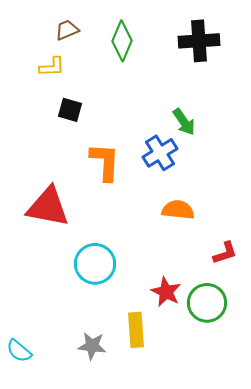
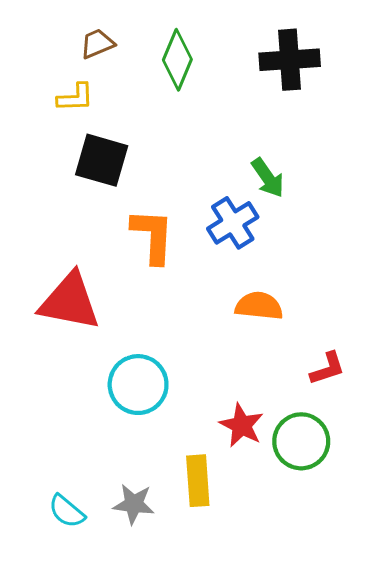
black square: (70, 110) -> (102, 160), size x1.5
cyan semicircle: (19, 351) -> (67, 511), moved

